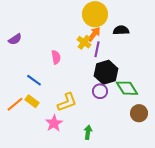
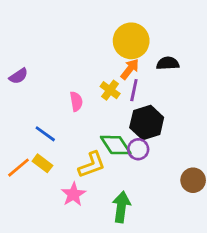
yellow cross: (84, 42) -> (110, 90), moved
green diamond: (127, 88) -> (116, 145), moved
green arrow: (88, 132) -> (121, 207), size x1.5

